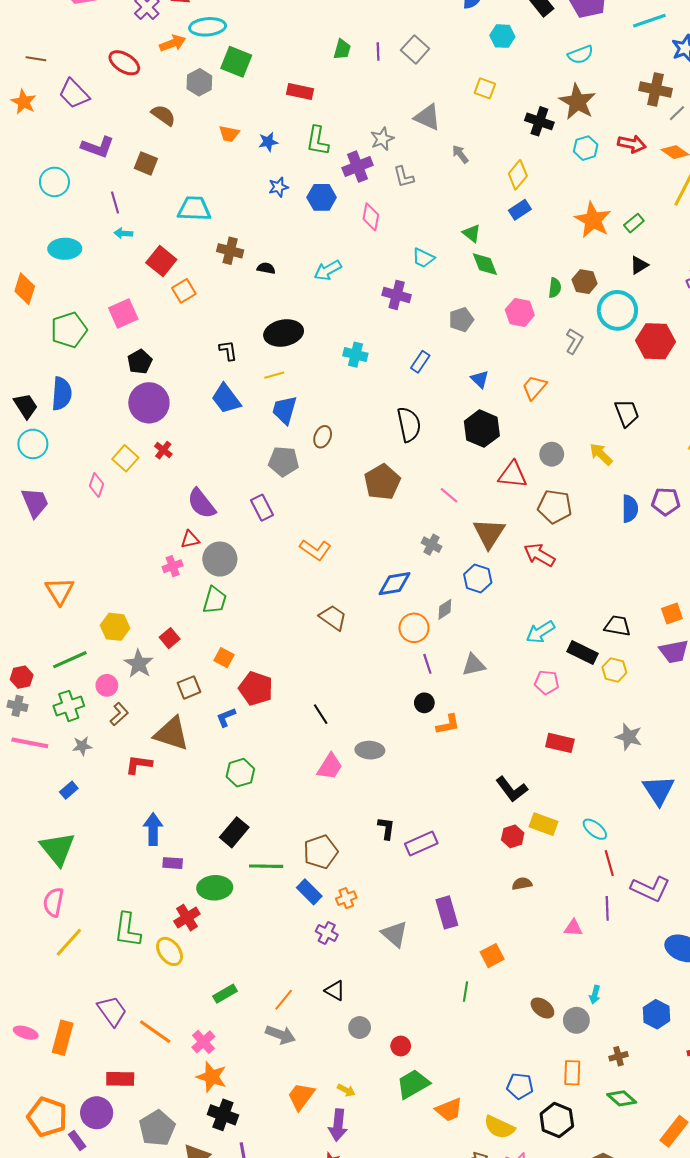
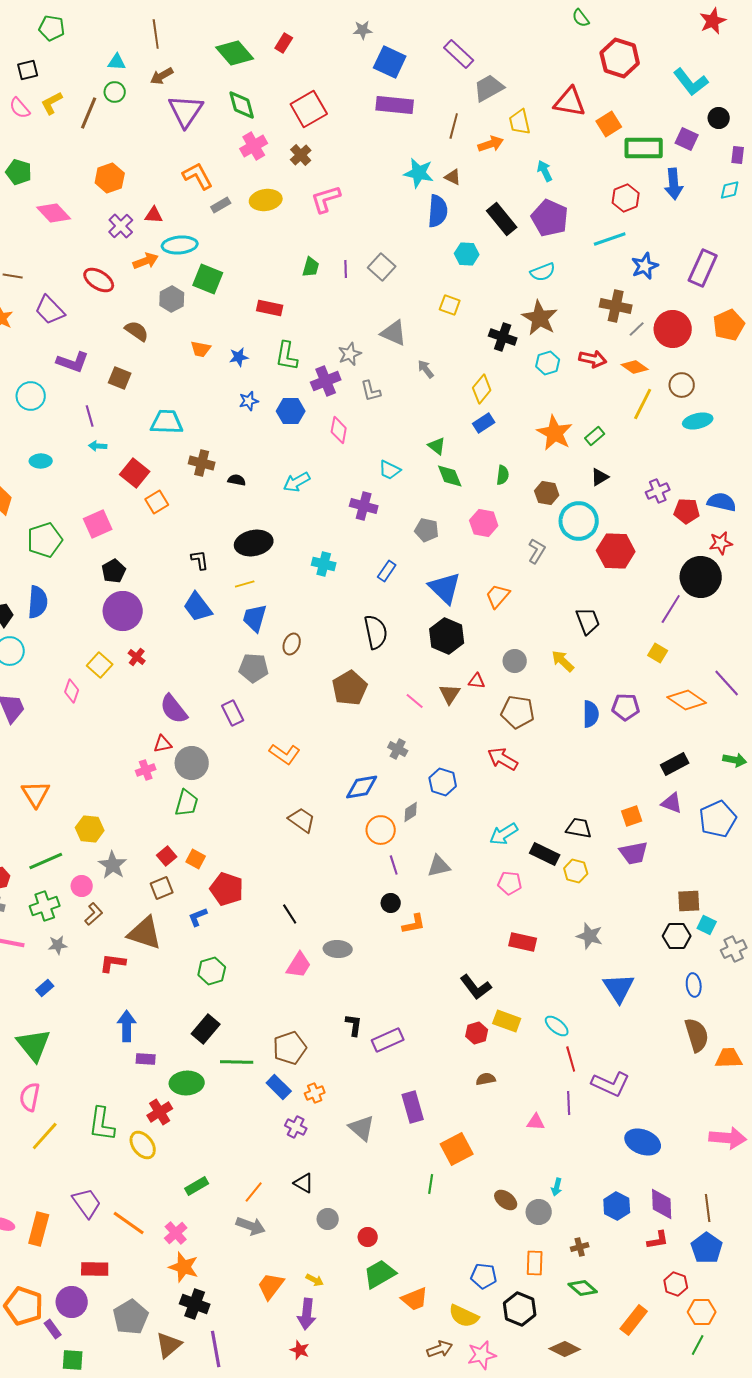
cyan ellipse: (65, 249) -> (41, 461), size x0.7
green semicircle: (555, 288) -> (503, 475), moved
gray pentagon: (461, 320) -> (427, 530), turned 30
blue triangle: (480, 379) -> (445, 588), size x1.8
red triangle: (513, 475) -> (477, 681), size x0.6
brown triangle: (489, 533) -> (450, 694), moved, size x0.7
red square: (170, 638) -> (167, 856), moved
orange square: (492, 956) -> (457, 1149), size x1.4

